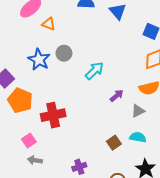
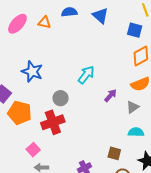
orange triangle: (49, 24) -> (44, 22), moved
gray circle: (64, 53) -> (61, 98), moved
brown square: (114, 143) -> (114, 153), moved, turned -32

